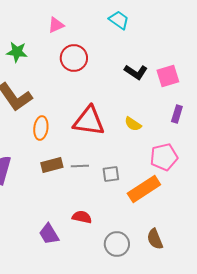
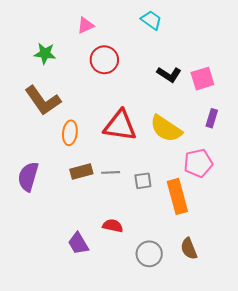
yellow semicircle: (133, 124) -> (166, 129), size x1.8
orange rectangle: (144, 189) -> (177, 196), turned -72

